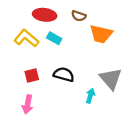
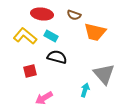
black semicircle: (64, 74) -> (57, 57), moved
pink arrow: (28, 104) -> (44, 98), moved, turned 48

